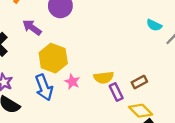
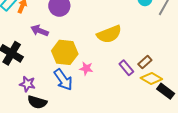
yellow semicircle: (104, 78) -> (109, 34), moved, size x1.4
brown rectangle: (139, 82) -> (145, 62), moved

